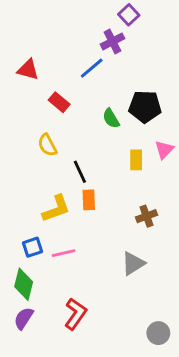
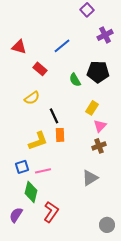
purple cross: (112, 41) -> (105, 35), moved
yellow semicircle: (47, 145) -> (32, 98), turned -98
pink triangle: (164, 150) -> (100, 126), moved
yellow rectangle: (136, 160) -> (92, 108), turned 32
green diamond: (24, 284) -> (31, 192), moved

